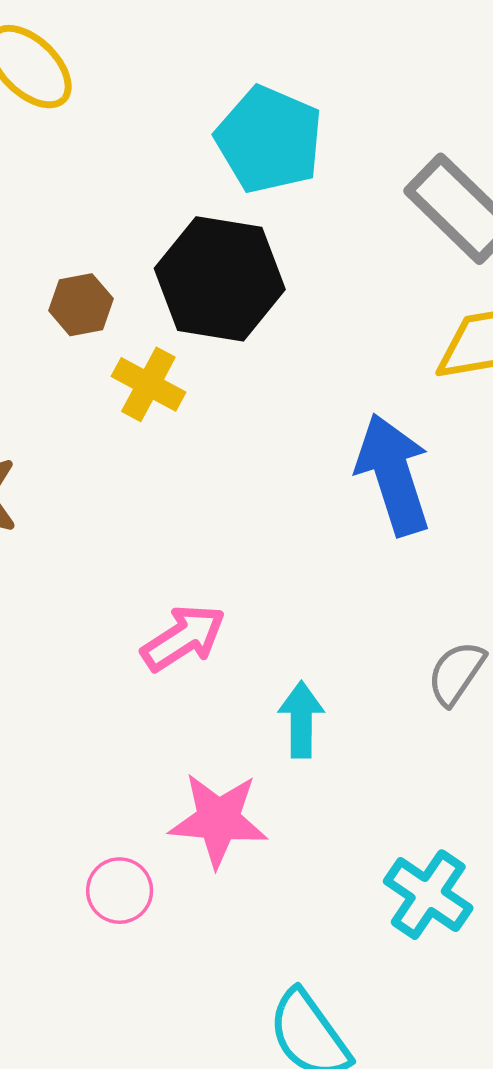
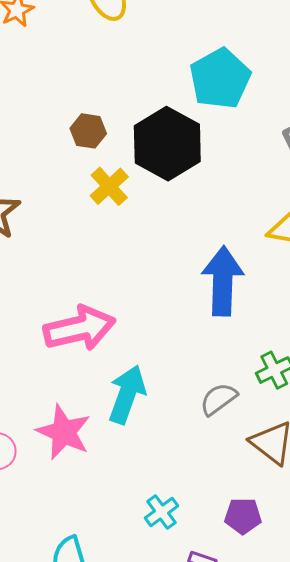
pink arrow: (183, 638) -> (80, 328), size x1.4
cyan arrow: (301, 720) -> (127, 394), size x1.4
cyan cross: (428, 895) -> (161, 512), size x0.7

